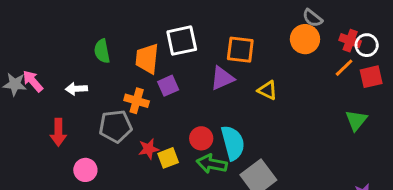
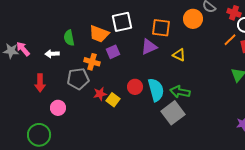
orange circle: (305, 39) -> (193, 19), moved
red cross: (350, 41) -> (234, 13), moved
green semicircle: (102, 51) -> (69, 38), moved
orange trapezoid: (147, 59) -> (99, 34), turned -75
yellow square: (168, 158) -> (113, 100), turned -32
green arrow: (212, 164) -> (180, 92), moved

